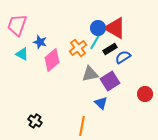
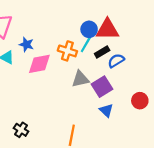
red triangle: (115, 28) -> (107, 29), turned -30
orange cross: (78, 48) -> (67, 51), turned -36
pink diamond: (52, 60) -> (39, 64), turned 30
blue triangle: (101, 103) -> (106, 110), moved

